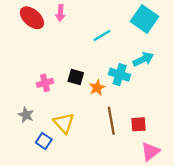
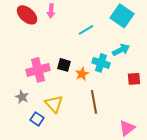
pink cross: (45, 83) -> (38, 70), size x1.6
red square: (139, 124) -> (134, 79), moved

